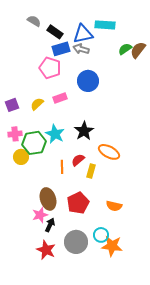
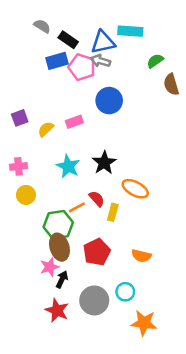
blue rectangle: (61, 49) -> (57, 61), moved
brown semicircle: (138, 50) -> (171, 84), moved, turned -54
pink pentagon: (50, 68) -> (82, 67), moved
purple square: (12, 105) -> (20, 118), moved
green hexagon: (34, 143) -> (58, 225), moved
red semicircle: (78, 160) -> (97, 199), turned 88
orange line: (62, 167) -> (77, 207), turned 64
orange star: (112, 246) -> (144, 323), moved

